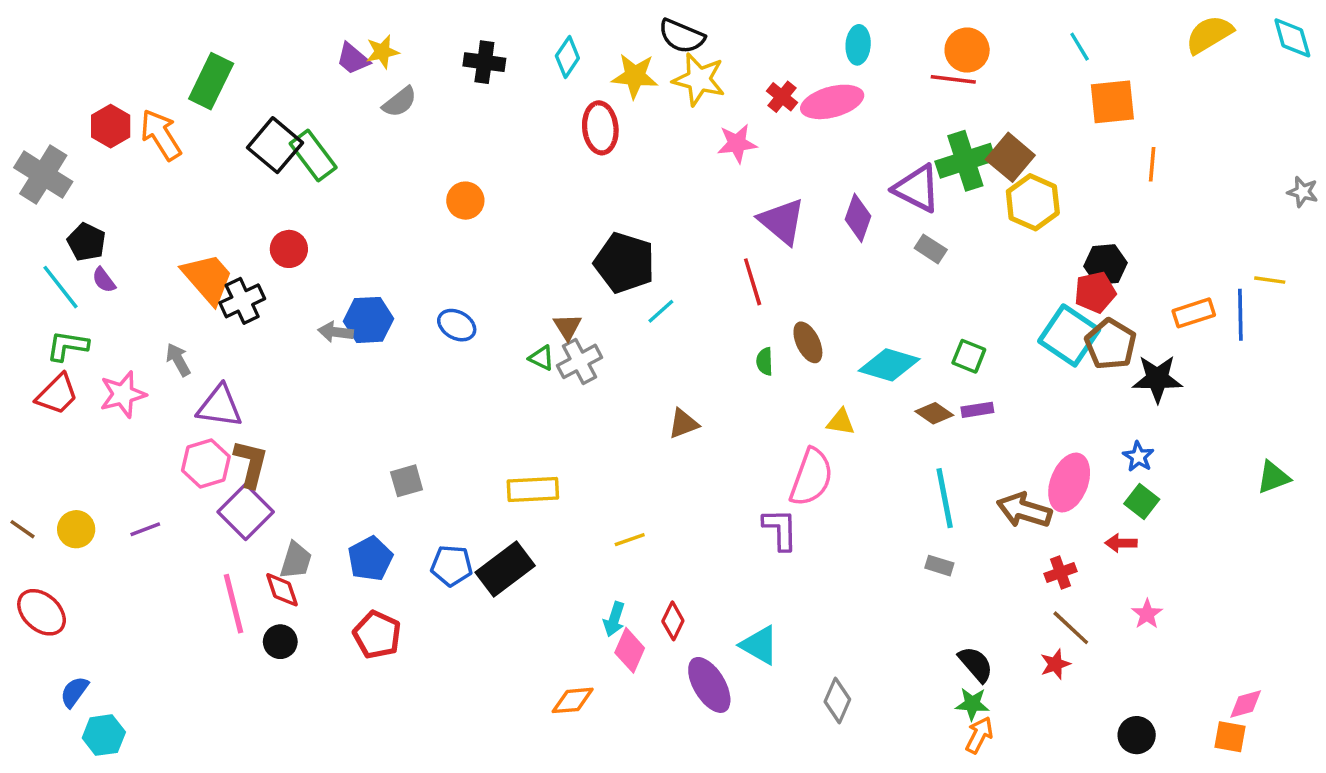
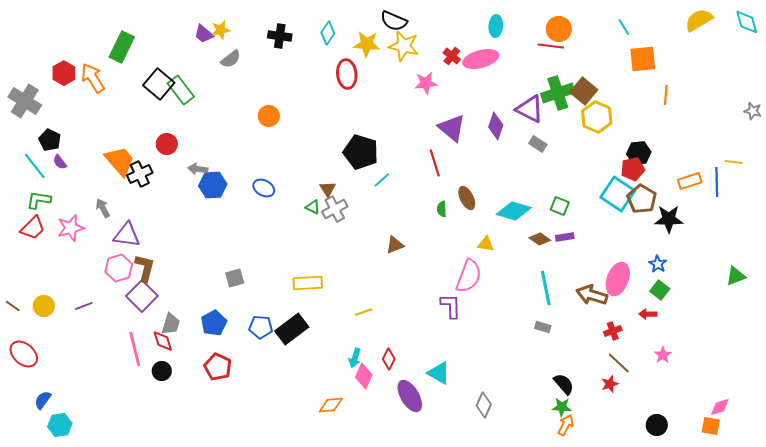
gray arrow: (336, 332) -> (198, 169), moved

